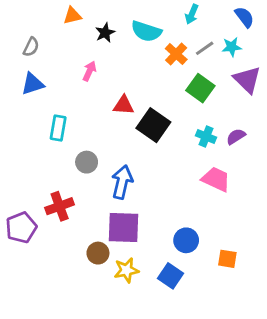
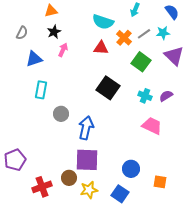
black star: (105, 33) -> (54, 32), moved
blue triangle: (33, 84) -> (34, 59), moved
red triangle: (124, 105) -> (101, 48), moved
red cross: (60, 206) -> (42, 187), moved

